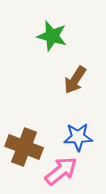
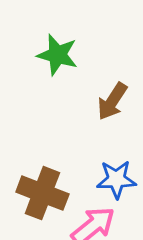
green star: (52, 36) -> (57, 55), moved

